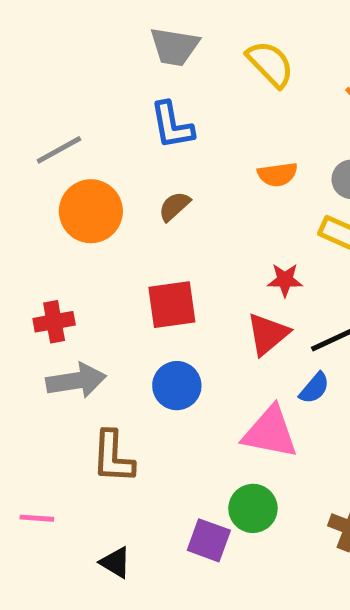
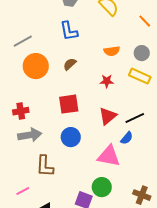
red star: (285, 280) -> (107, 81), moved
pink line: (37, 518) -> (23, 191), moved, turned -32

